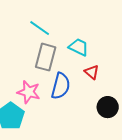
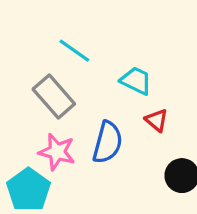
gray rectangle: (46, 57) -> (54, 96), moved, turned -56

